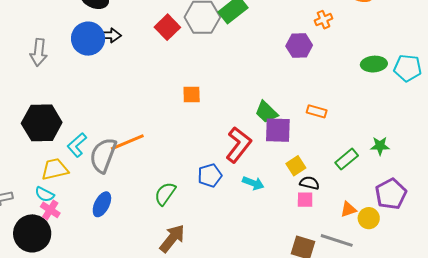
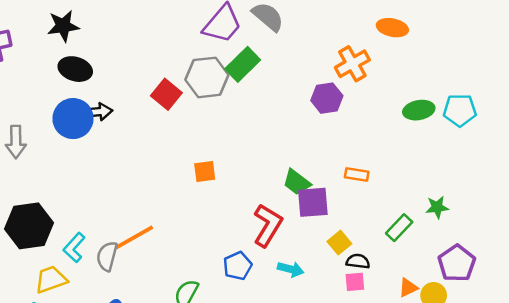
orange cross: (324, 20) -> (352, 64), size x1.6
gray semicircle: (103, 155) -> (107, 256), size x0.7

